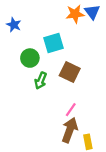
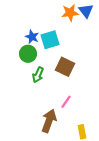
blue star: (14, 25) -> (32, 37), moved
brown arrow: (70, 130) -> (49, 121), moved

